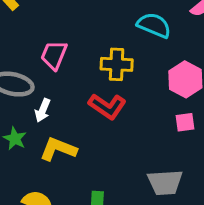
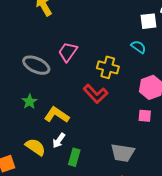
cyan semicircle: (154, 25) -> (138, 47), size x0.7
white arrow: (43, 110) -> (59, 141), moved

